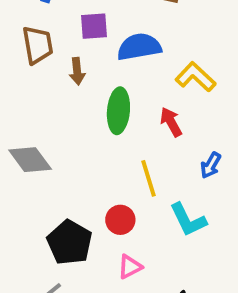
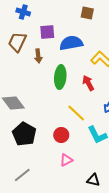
brown trapezoid: (38, 45) -> (17, 42), turned -145
yellow line: (149, 178) -> (76, 113), turned -30
black pentagon: (70, 242) -> (24, 134), moved

